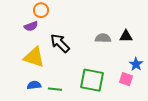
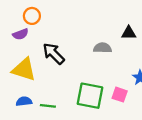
black triangle: (126, 36) -> (129, 33), moved
pink square: (126, 79) -> (120, 95), moved

